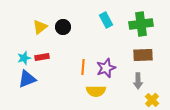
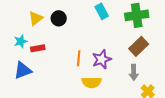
brown rectangle: (143, 55) -> (139, 46), turned -42
cyan star: (24, 58) -> (21, 41), moved

